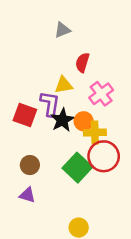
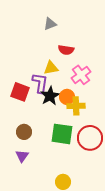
red semicircle: (82, 63) -> (66, 50), turned -98
red circle: (104, 156) -> (90, 138), moved
green square: (77, 168) -> (62, 134), turned -35
purple triangle: (27, 195) -> (22, 156), turned 48

